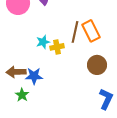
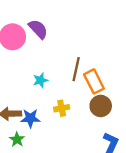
orange rectangle: (91, 31) -> (94, 81), moved
yellow cross: (57, 47) -> (62, 108), moved

